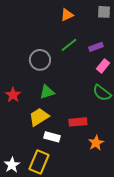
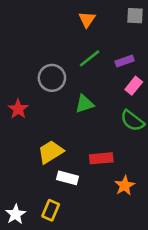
orange triangle: (67, 15) -> (87, 19), turned -32
green triangle: (47, 92) -> (84, 104), moved
red star: (13, 95) -> (18, 109), moved
yellow rectangle: (39, 162) -> (51, 210), size x0.7

